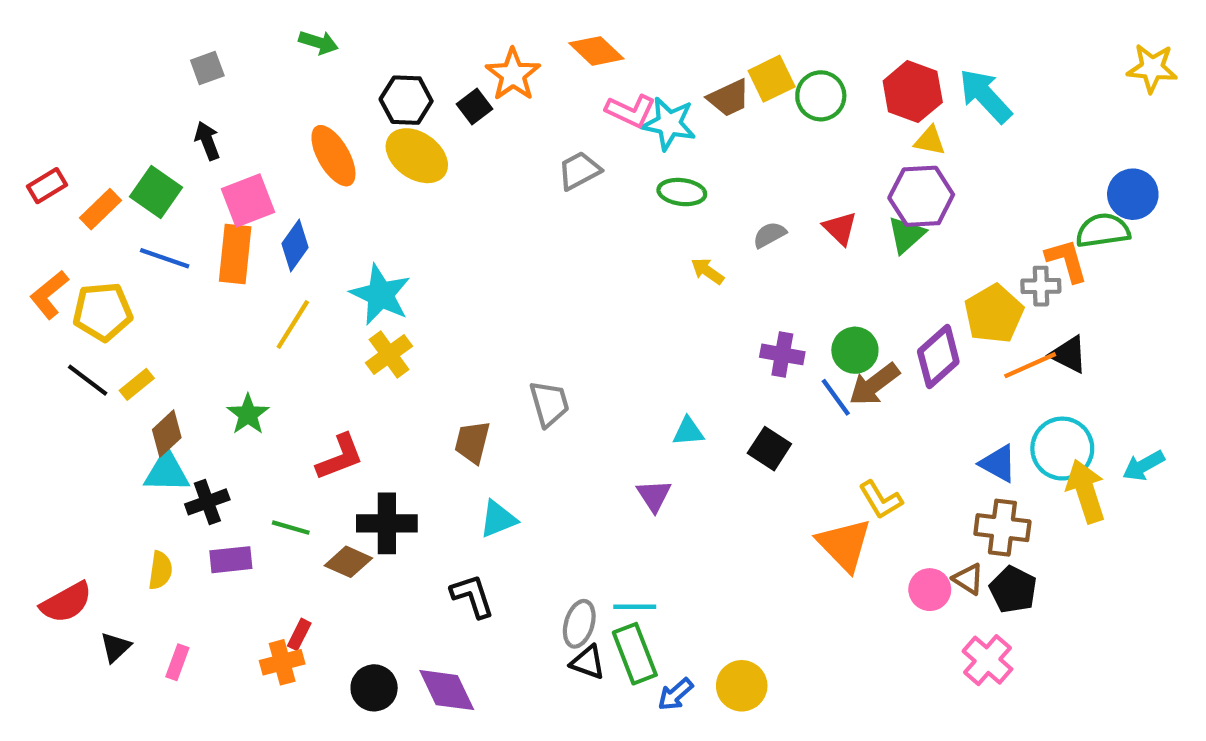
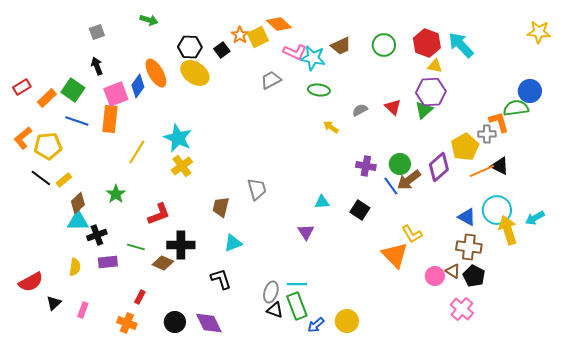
orange star: (513, 74) -> (240, 35), size x0.7
yellow square: (772, 79) -> (258, 37), moved
blue diamond: (295, 245) -> (138, 86), moved
orange cross: (282, 662) -> (127, 323), moved, turned 36

